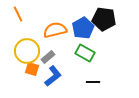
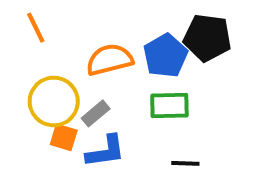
green rectangle: (85, 53) -> (169, 105), turned -30
blue L-shape: (53, 76) -> (106, 151), turned 30

